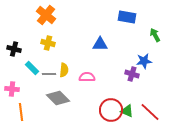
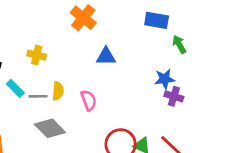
orange cross: (46, 15) -> (83, 18), moved
blue rectangle: (127, 17) -> (157, 20), moved
purple cross: (132, 74) -> (174, 96), moved
pink semicircle: (87, 77) -> (89, 100), turned 70

